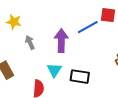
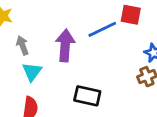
cyan triangle: (54, 70) -> (32, 72), moved

